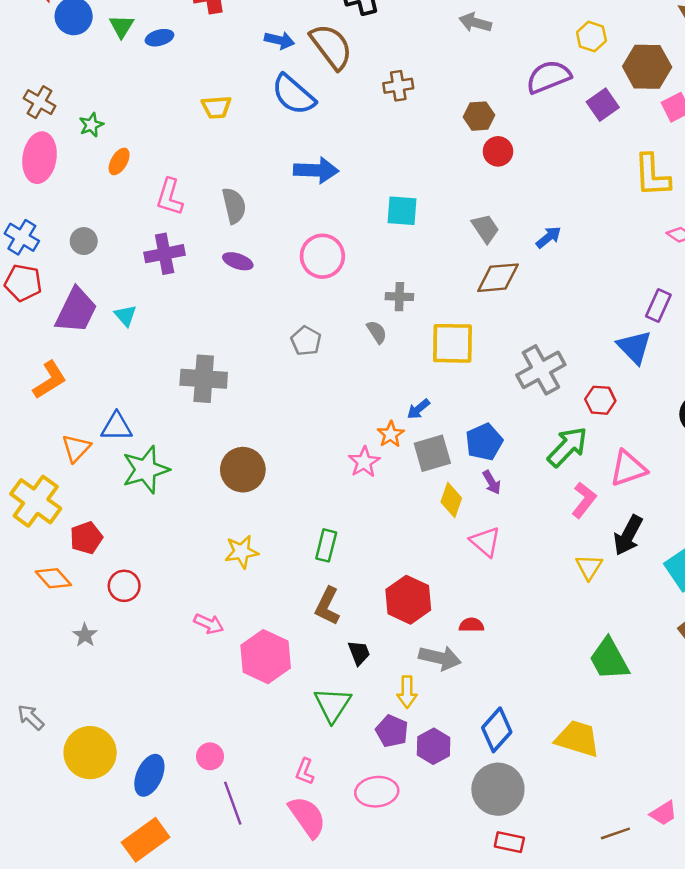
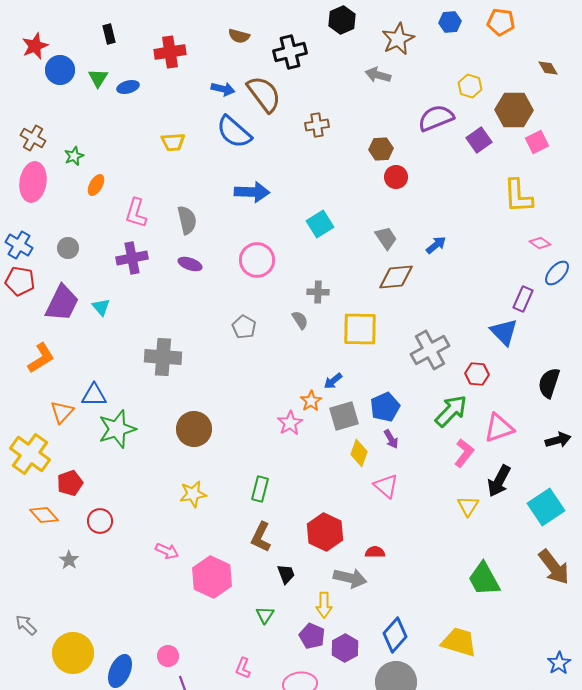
cyan square: (402, 211) -> (320, 224), turned -36
green triangle: (333, 705) -> (265, 615), size x0.6

